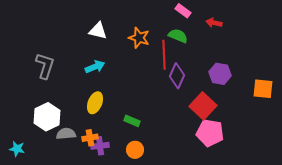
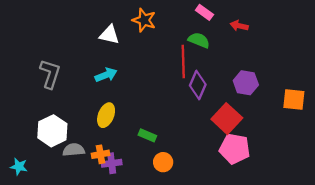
orange star: (139, 38) -> (144, 20), moved
orange circle: (135, 150) -> (163, 162), moved

